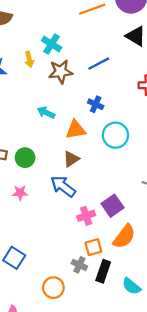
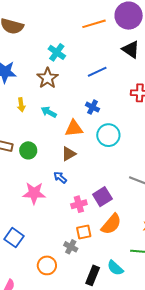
yellow arrow: (29, 59) -> (21, 105), moved
brown star: (61, 72) -> (47, 78), moved, turned -30
blue arrow: (63, 186) -> (60, 177), size x0.6
pink star: (20, 193) -> (34, 193), moved, size x1.6
black rectangle: (103, 271) -> (93, 275), moved

